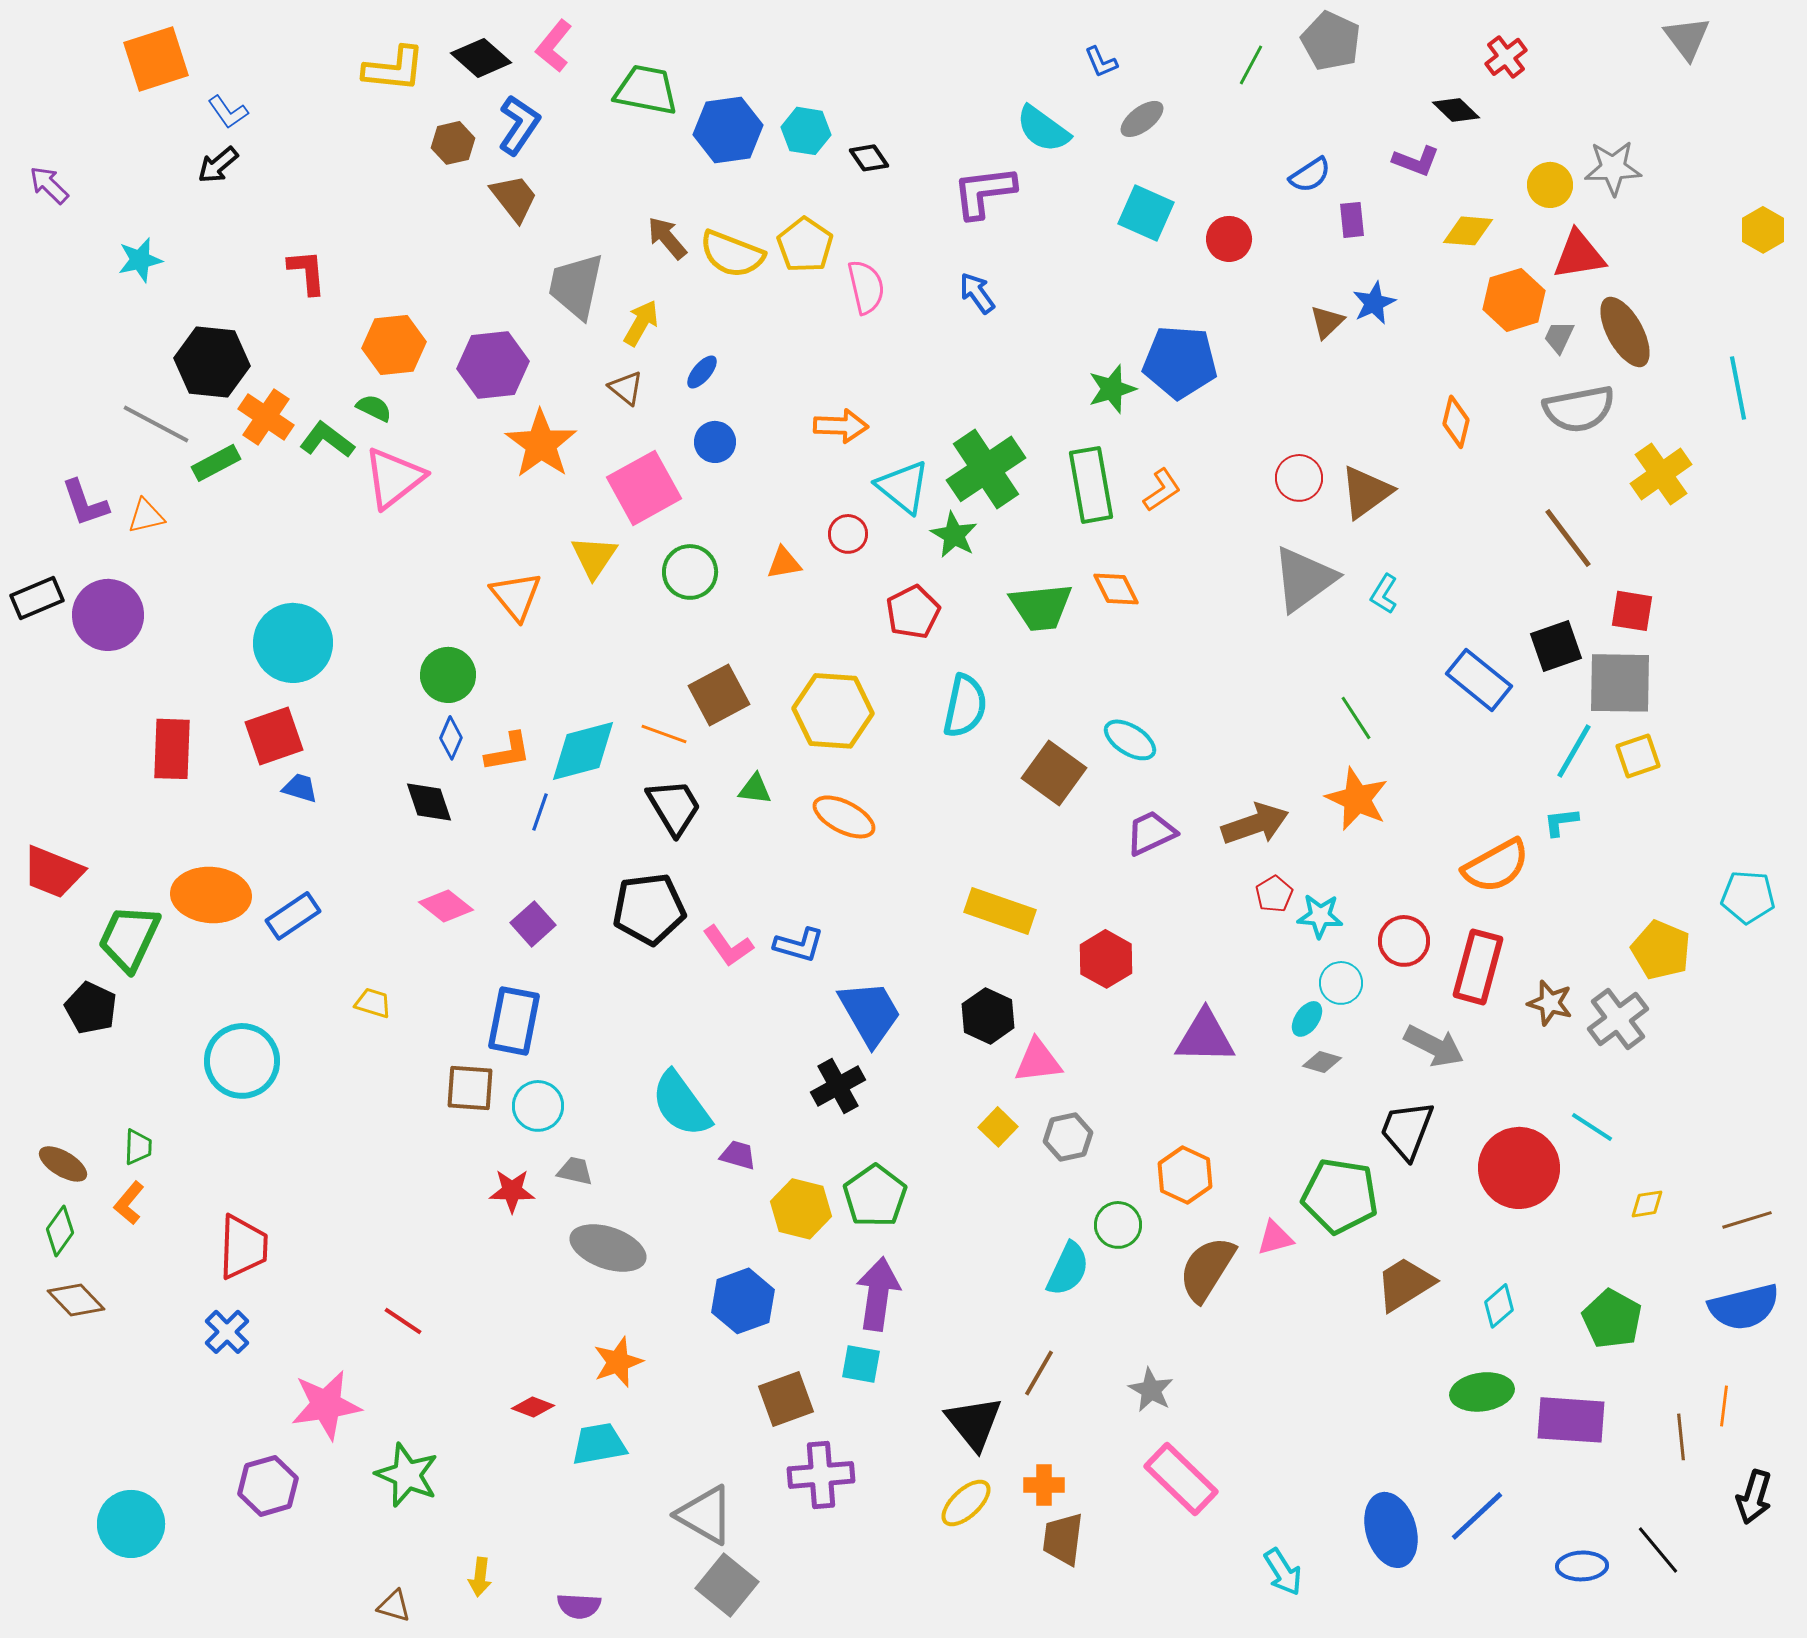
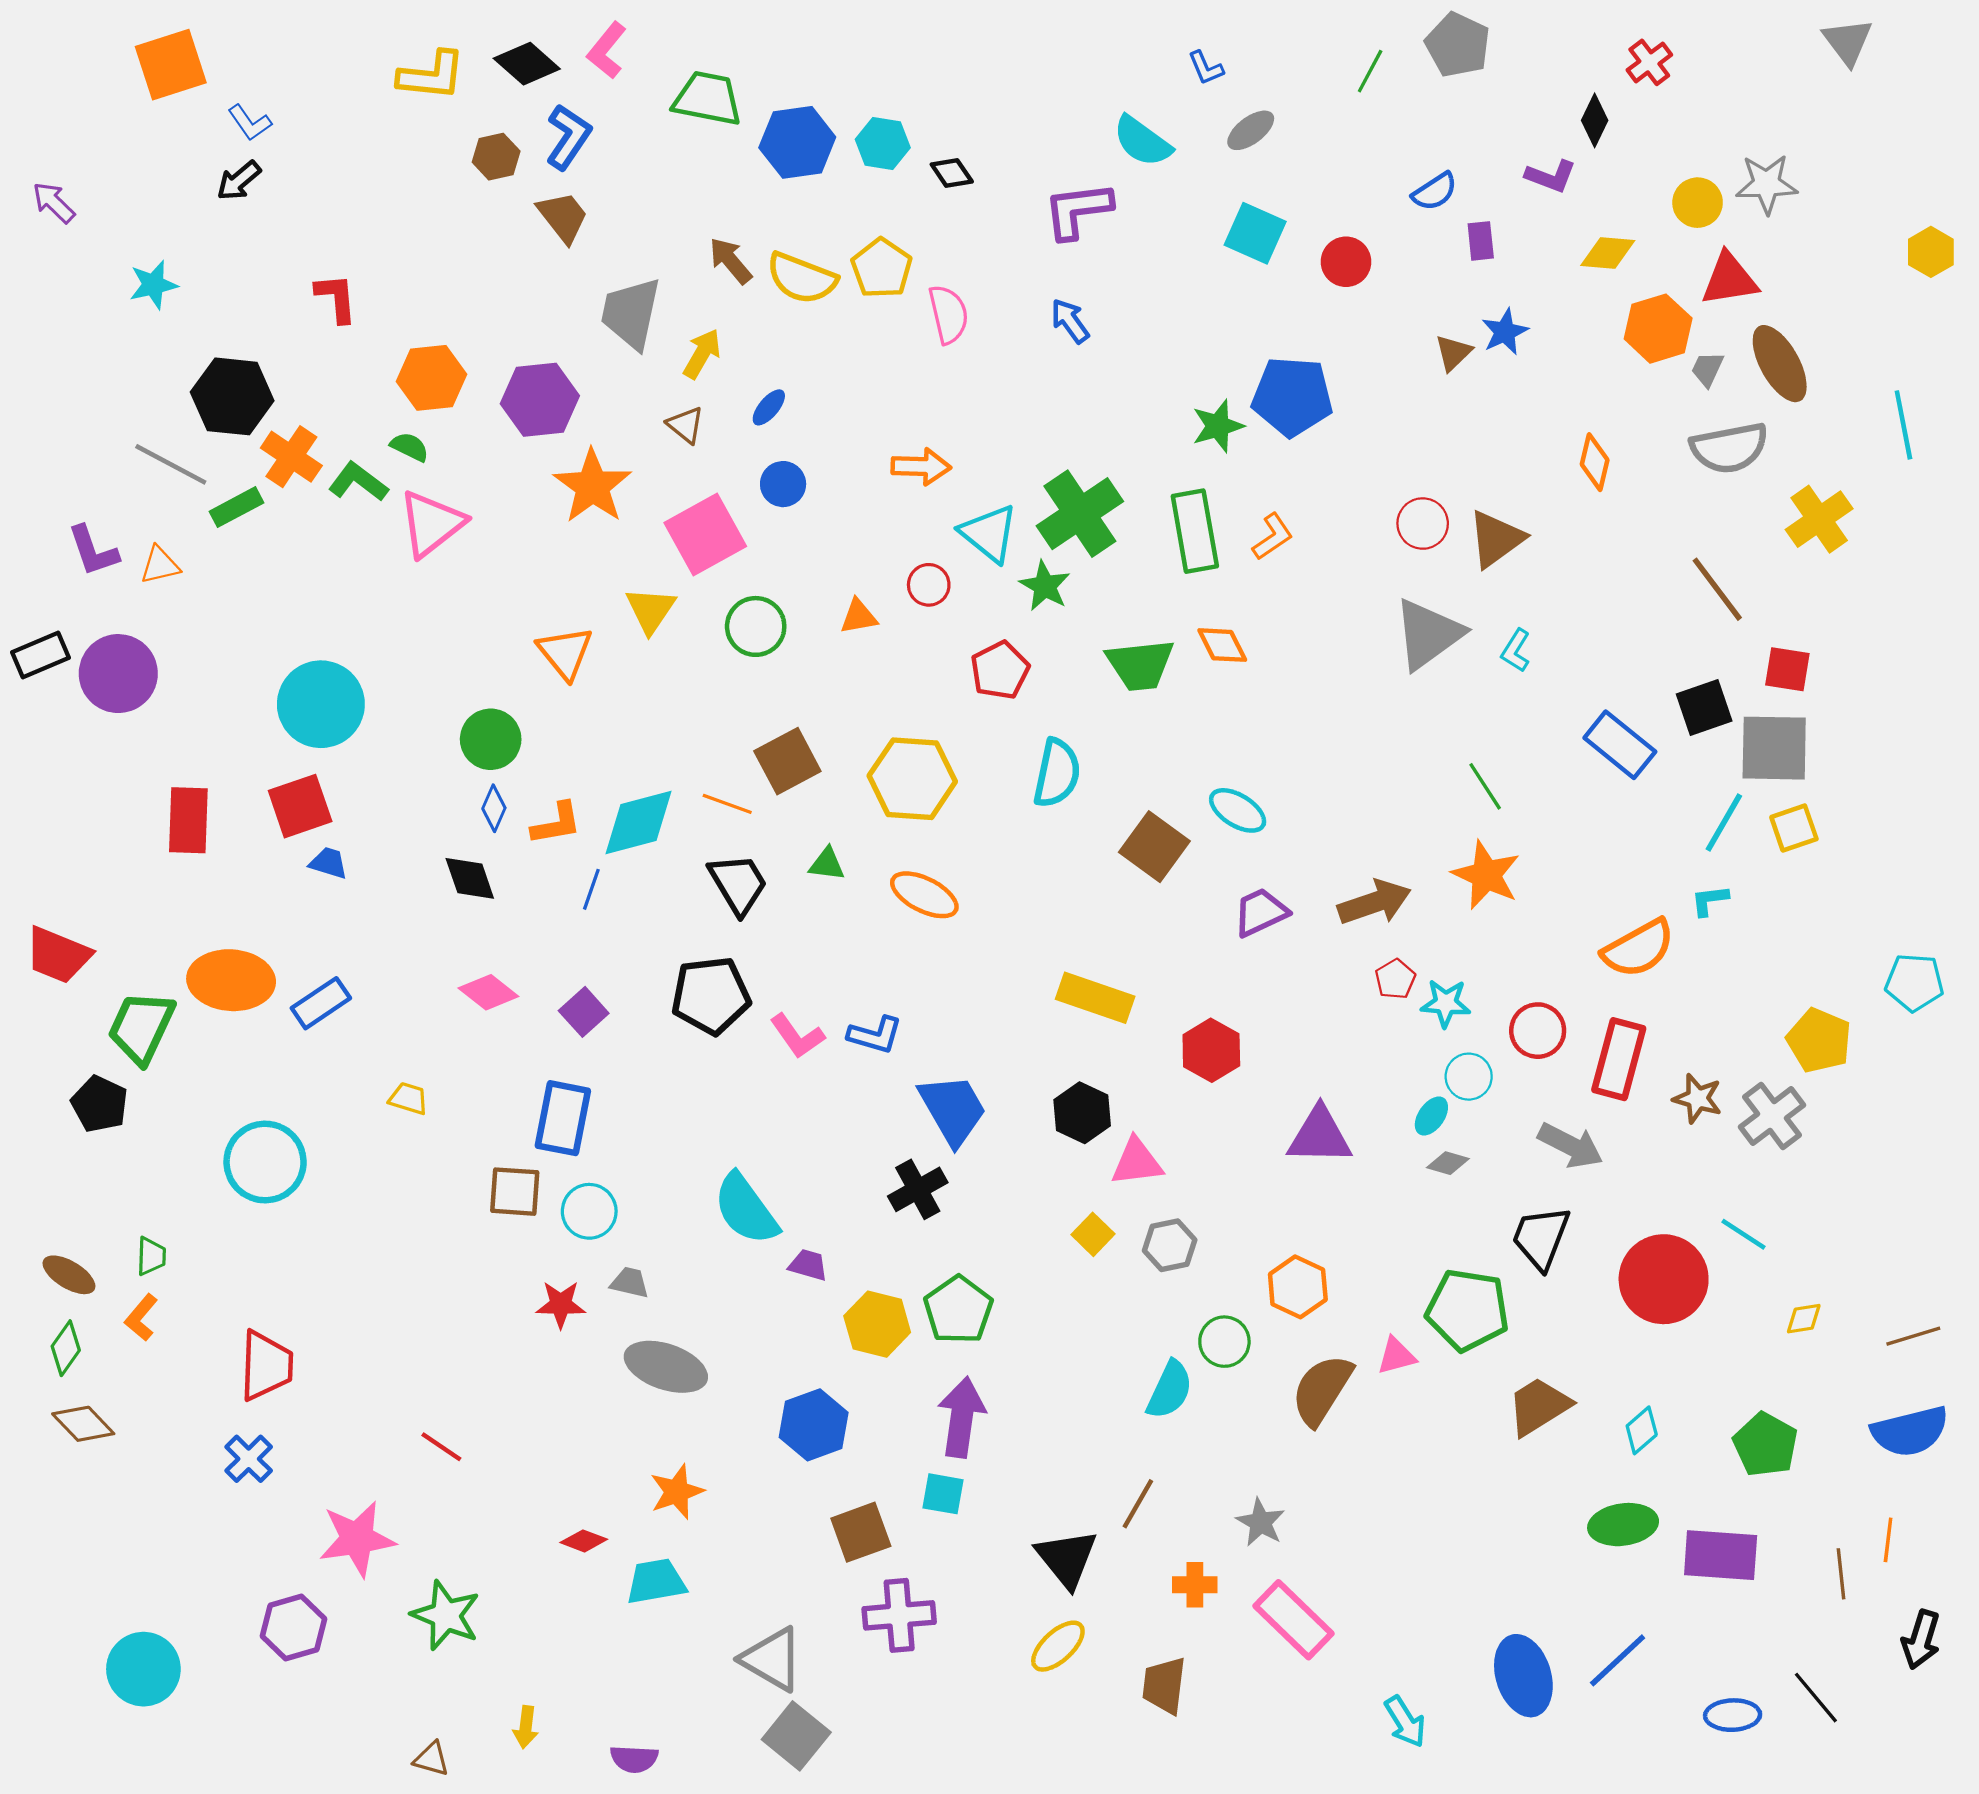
black diamond: (1456, 110) -> (1595, 120), turned 72
orange cross: (1044, 1485) -> (1195, 1585), moved

